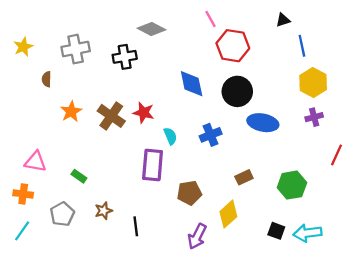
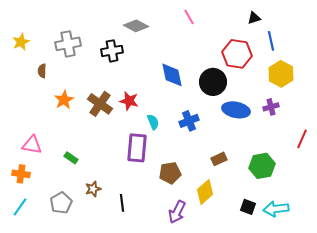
red hexagon: (233, 46) -> (237, 54), moved
purple cross: (314, 117) -> (271, 107), moved
gray pentagon: (62, 214) -> (61, 203), moved

